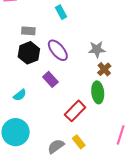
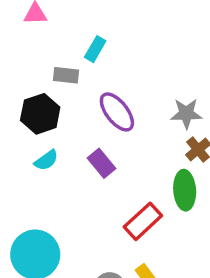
cyan rectangle: (61, 12) -> (95, 49), moved, turned 56
black hexagon: (29, 53) -> (40, 114), moved
cyan semicircle: (20, 95) -> (46, 160), moved

